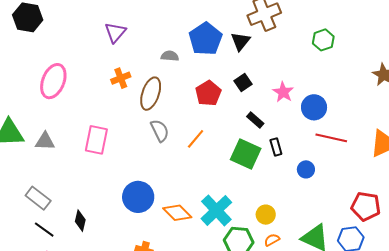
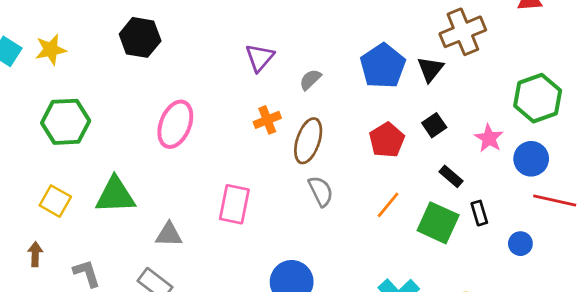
green hexagon: (323, 40) -> (538, 98), moved, size x1.6
gray semicircle: (170, 56) -> (310, 80), moved, turned -48
orange line: (196, 139) -> (388, 205), moved
gray triangle: (45, 141) -> (169, 235), moved

